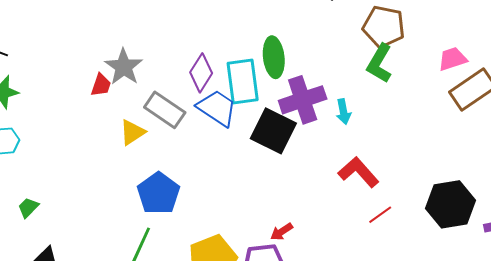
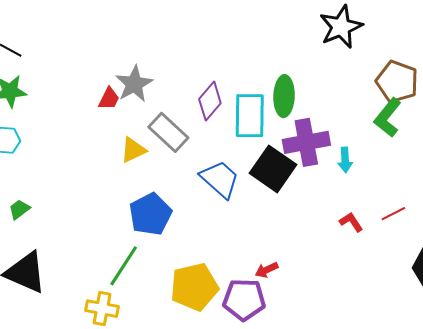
blue trapezoid: (217, 108) -> (220, 179), moved
red L-shape: (358, 172) -> (351, 222), size x0.6
red line: (380, 215) -> (393, 214), moved

